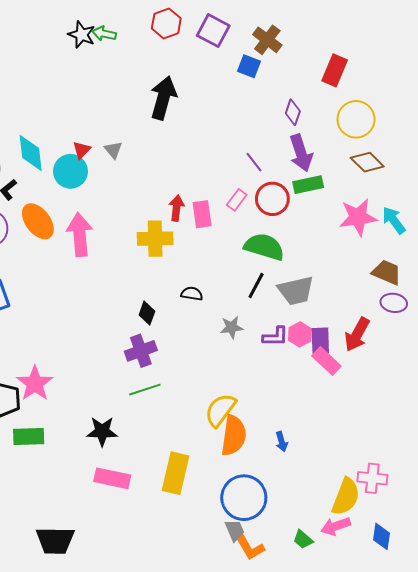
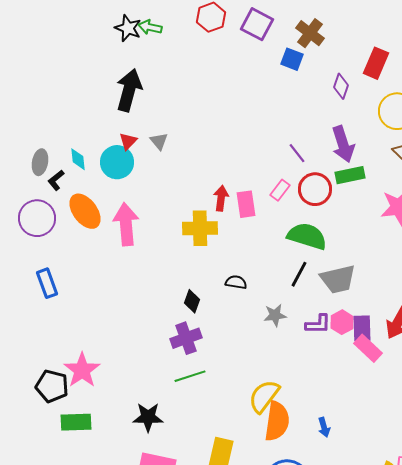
black arrow: (163, 98) -> (129, 90), moved
purple diamond: (293, 112) -> (341, 86), moved
cyan diamond: (31, 153) -> (78, 159), moved, size x0.6

